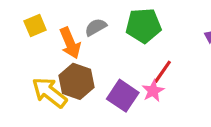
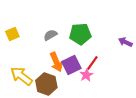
orange arrow: (70, 43) -> (56, 62), moved
brown hexagon: (77, 81) -> (46, 84), moved
purple square: (123, 96) -> (71, 65), moved, turned 30

